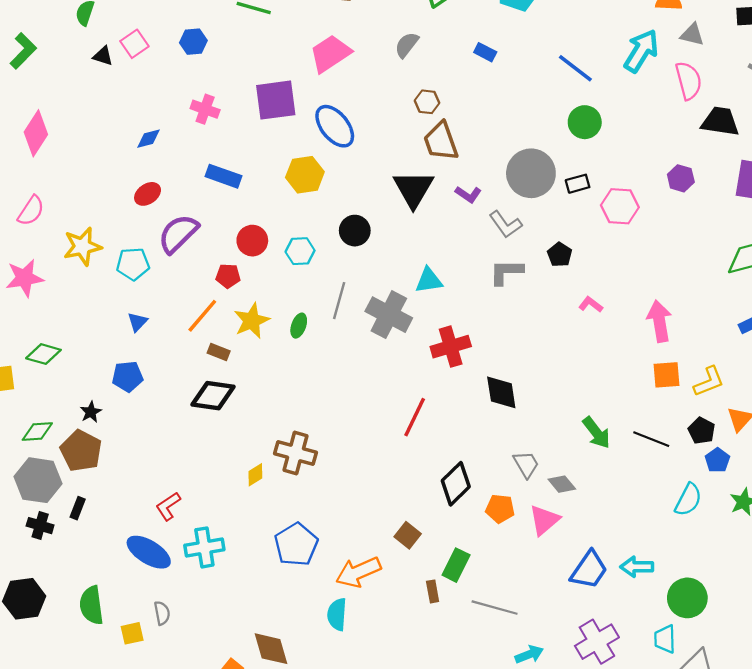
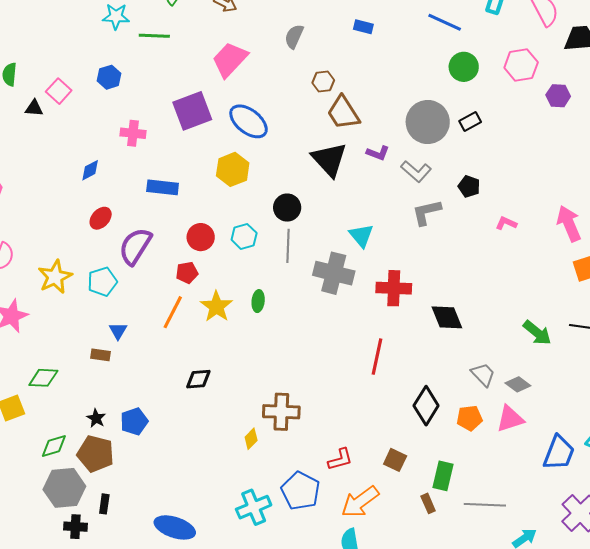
pink hexagon: (620, 206) -> (521, 65), moved
cyan triangle: (429, 280) -> (361, 235), turned -48
gray line: (339, 301) -> (288, 246), moved
red cross: (451, 347) -> (394, 288), turned 32
brown rectangle: (219, 352) -> (100, 355), moved
blue pentagon: (127, 376) -> (134, 421), moved
black diamond: (213, 396) -> (198, 379), size x0.7
red L-shape: (168, 506) -> (340, 459), moved, turned -148
pink triangle: (544, 520) -> (510, 419), turned 36
cyan cross: (204, 547) -> (254, 507), moved

